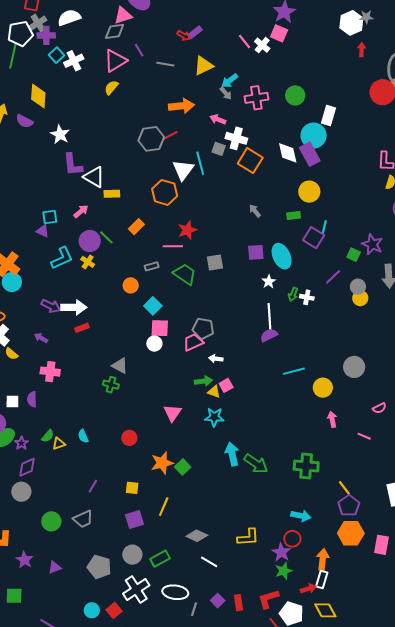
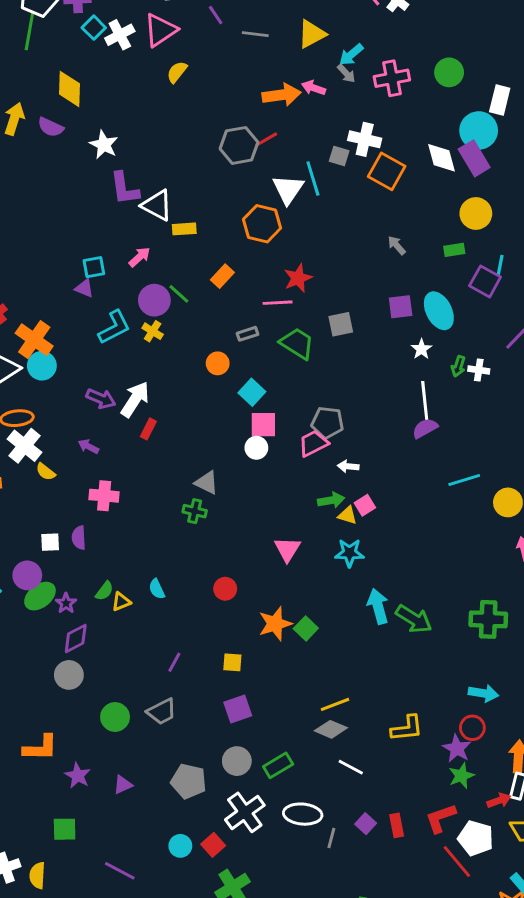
pink triangle: (115, 61) -> (160, 30), moved
pink arrow: (218, 119) -> (314, 88), moved
white arrow: (74, 307) -> (135, 399), turned -55
red rectangle: (82, 328) -> (148, 429), turned -40
yellow line: (164, 507) -> (335, 704), moved, turned 48

